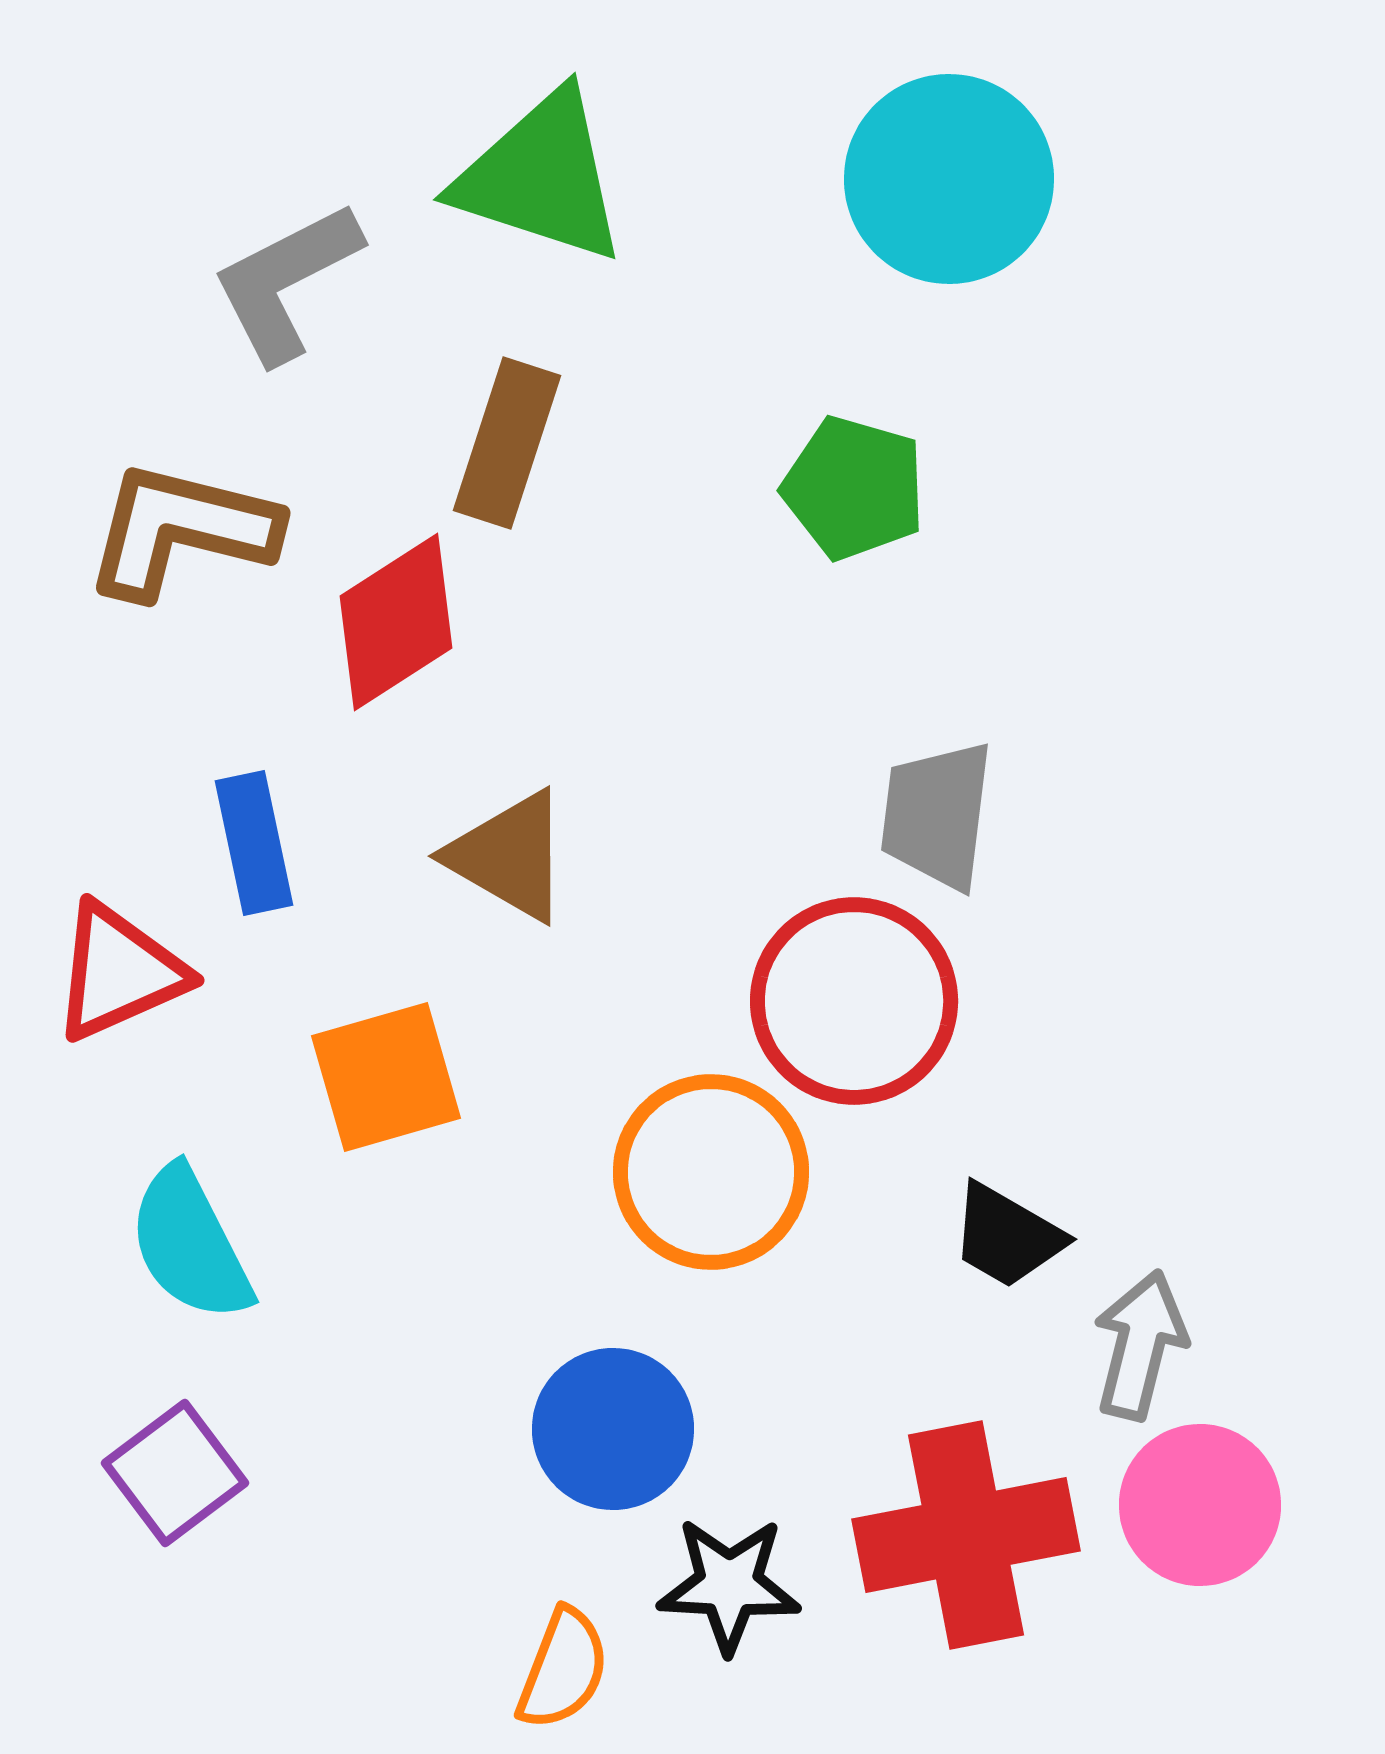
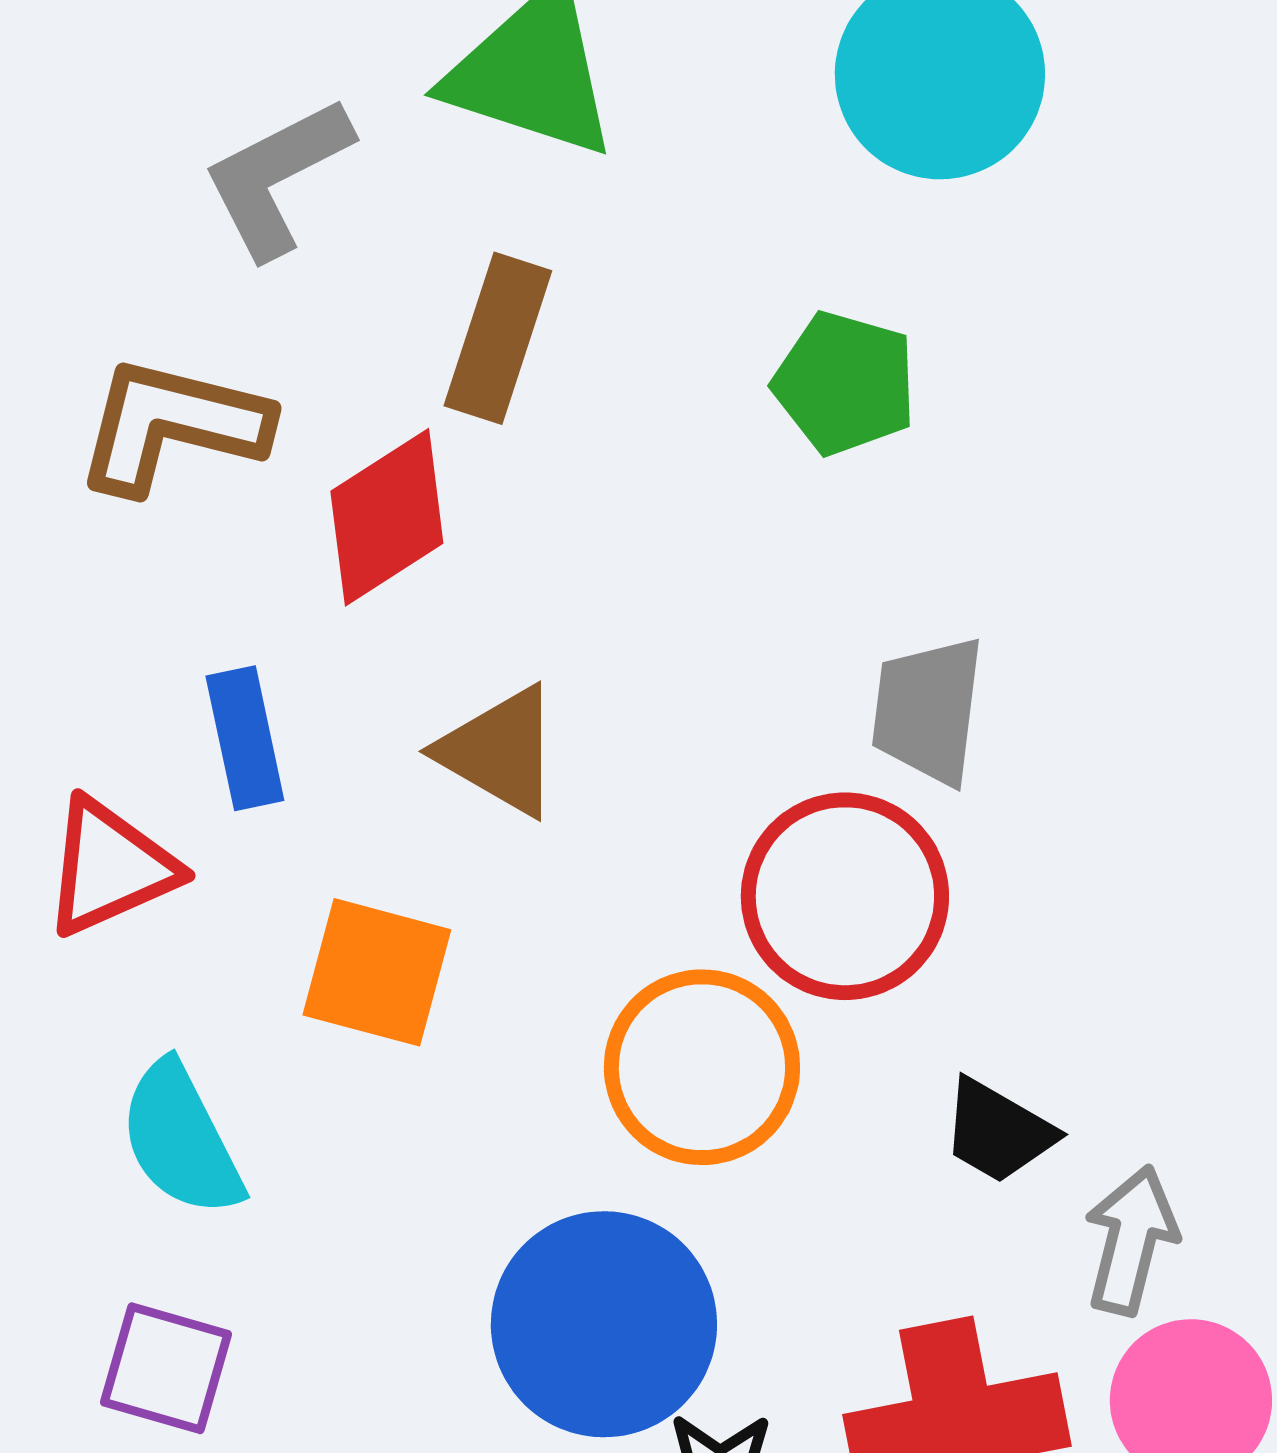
orange square: (386, 1077) -> (377, 972), turned 31
blue circle: (613, 1429) -> (604, 1324), size x1.4
purple square: (175, 1473) -> (166, 1368), turned -37

